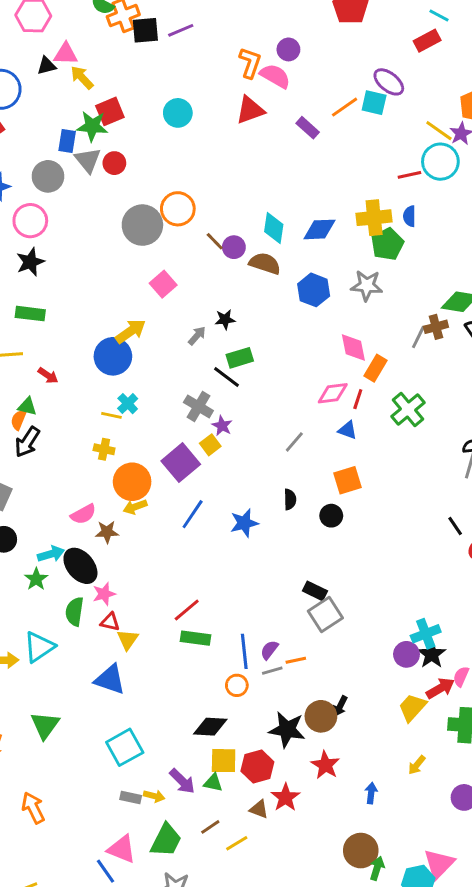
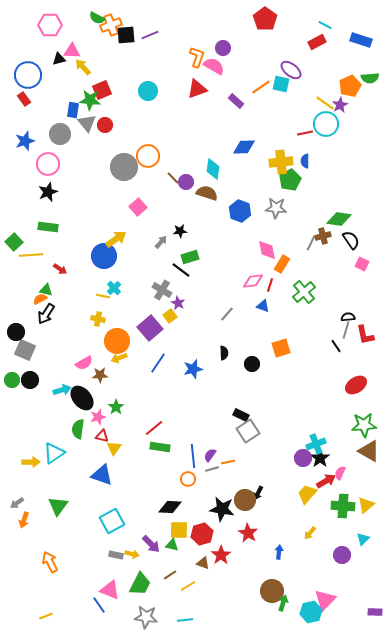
blue diamond: (319, 229) -> (244, 147), moved
orange semicircle: (18, 420) -> (40, 299), turned 40
orange square: (347, 480) -> (281, 348), moved
black line: (455, 526) -> (336, 346), moved
green star: (36, 579) -> (116, 407), moved

